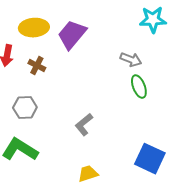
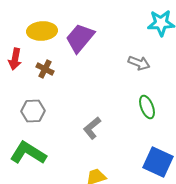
green ellipse: (139, 87) -> (147, 107), moved

